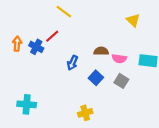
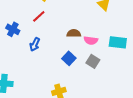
red line: (52, 36) -> (39, 16), moved
blue arrow: (72, 63) -> (35, 44), moved

